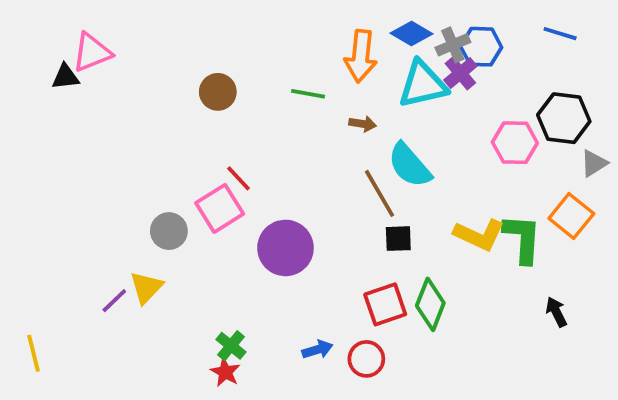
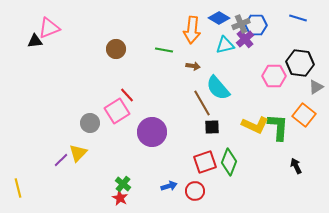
cyan triangle: (423, 84) -> (225, 45), size x0.7

